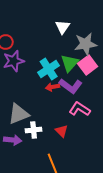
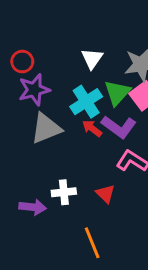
white triangle: (63, 27) -> (92, 59), moved
red arrow: (53, 87) -> (92, 128), turned 48
gray triangle: (19, 114) -> (46, 128), moved

